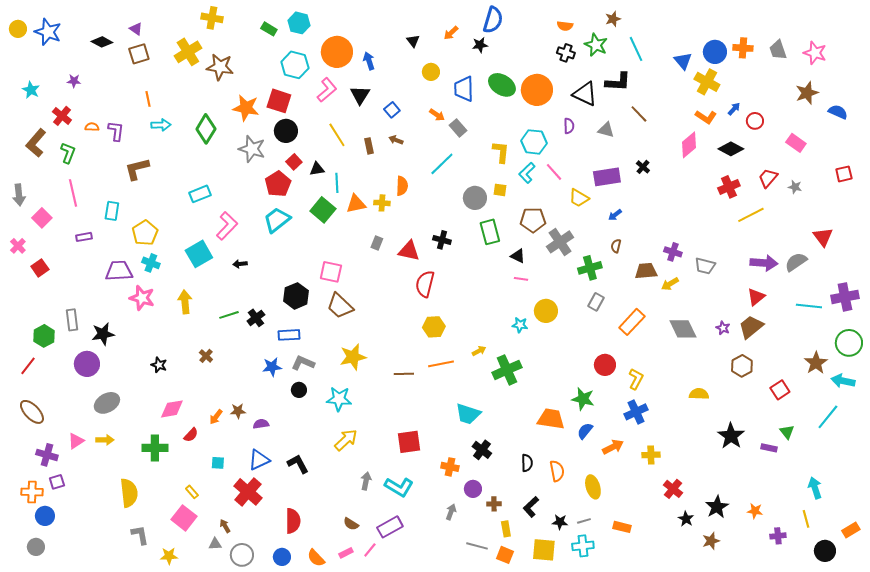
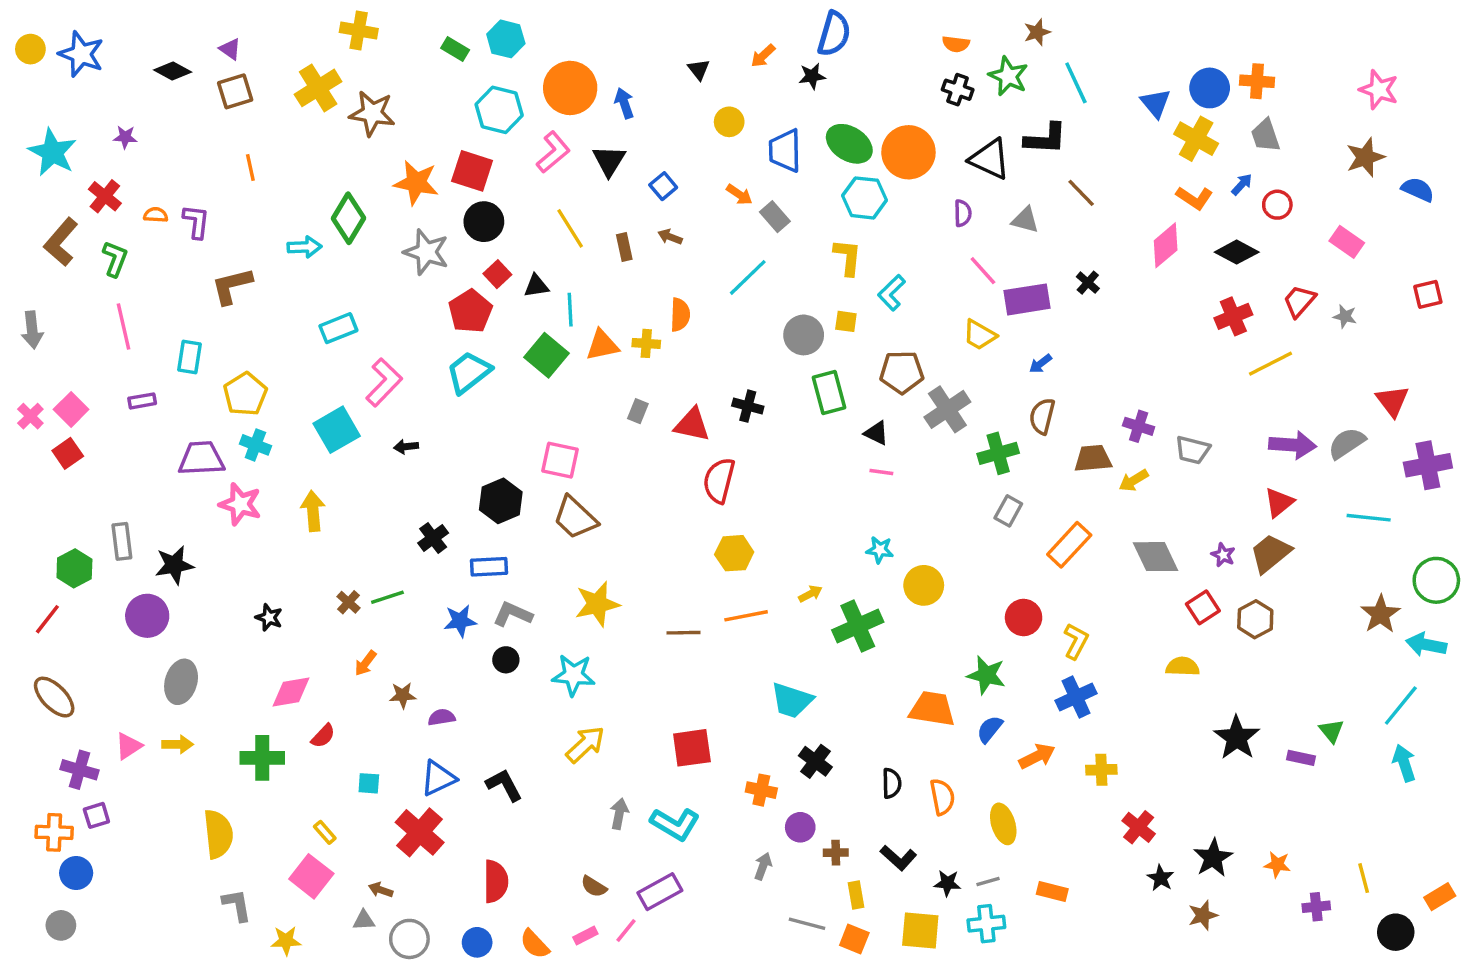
gray trapezoid: (778, 50) -> (1265, 135), moved
cyan star: (31, 90) -> (52, 152), size x1.6
cyan arrow: (161, 125) -> (305, 247), moved
cyan hexagon: (534, 142) -> (865, 198), moved
pink line: (554, 172) -> (983, 271), moved
pink square: (42, 218) -> (71, 409), moved
brown semicircle: (616, 246) -> (1042, 416), size x1.5
purple cross: (845, 297) -> (1428, 465), moved
yellow circle: (546, 311) -> (924, 585), moved
green line: (229, 315) -> (387, 597), moved
red square: (780, 390) -> (1203, 607), moved
gray ellipse: (107, 403) -> (181, 682), turned -45
orange arrow: (216, 417) -> (365, 663), moved
cyan arrow: (815, 488) -> (1404, 763), moved
black L-shape: (531, 507) -> (898, 858), turned -95
brown arrow: (225, 526) -> (381, 890), turned -40

